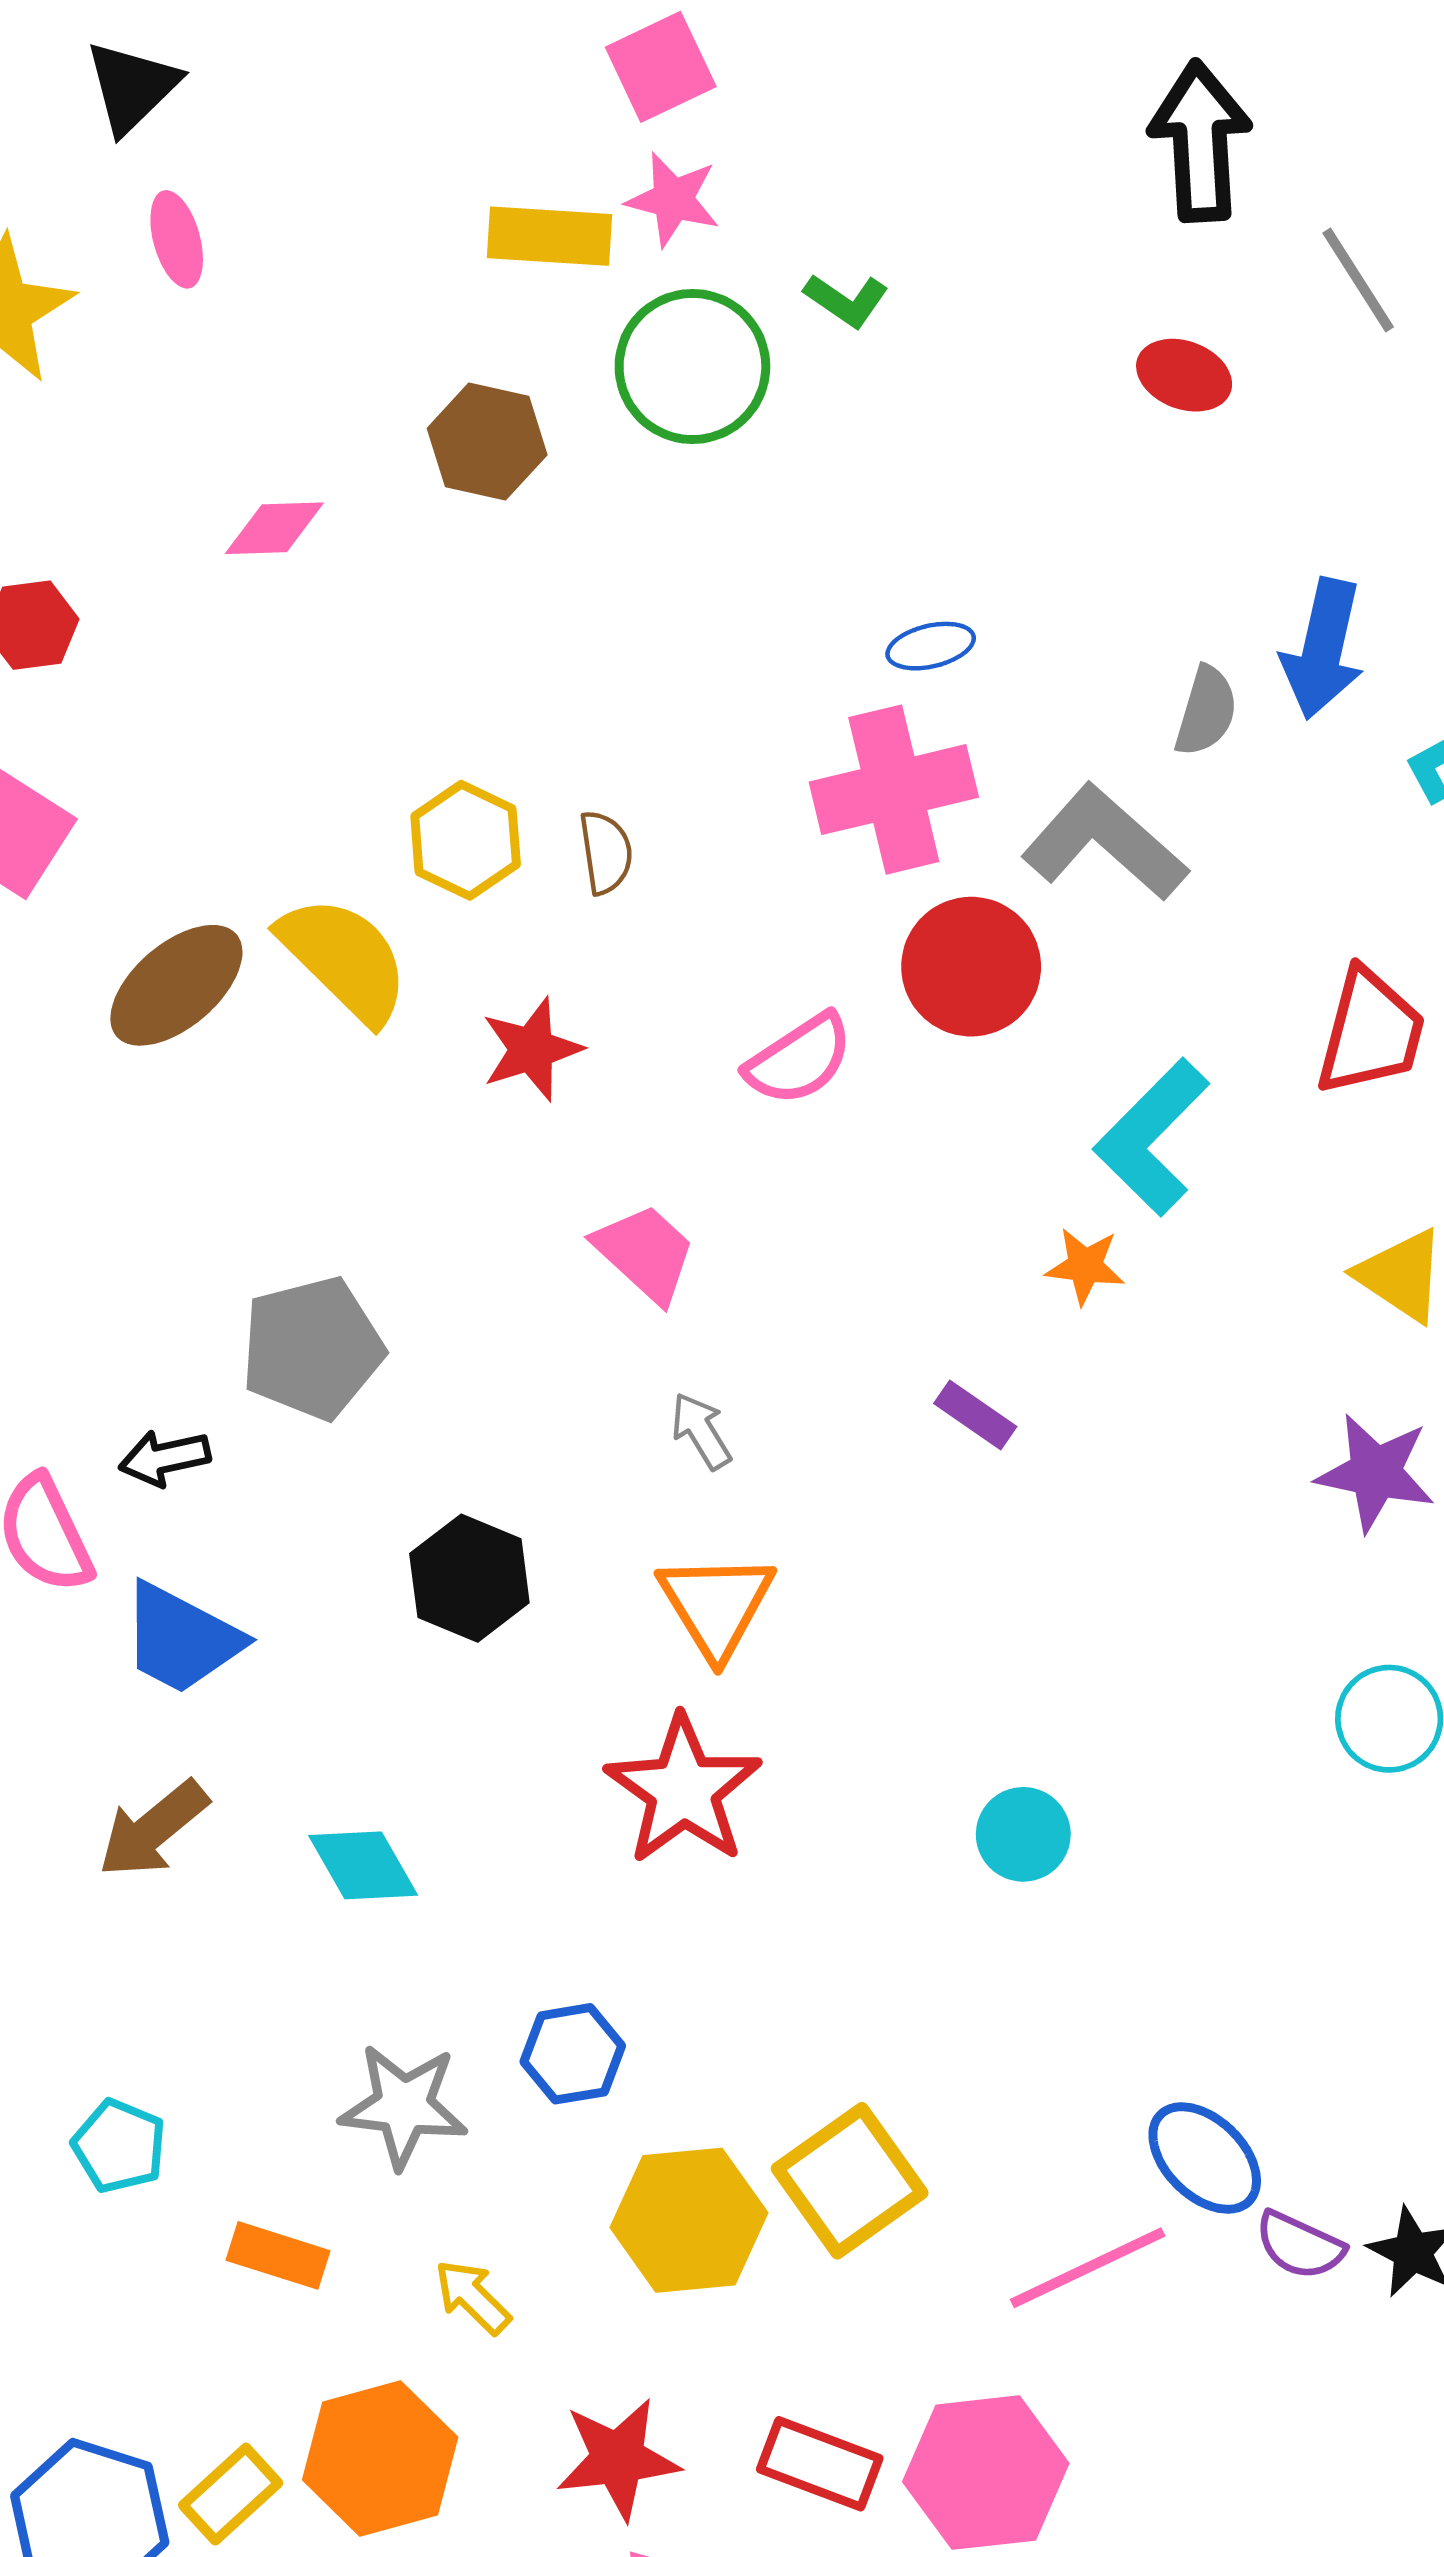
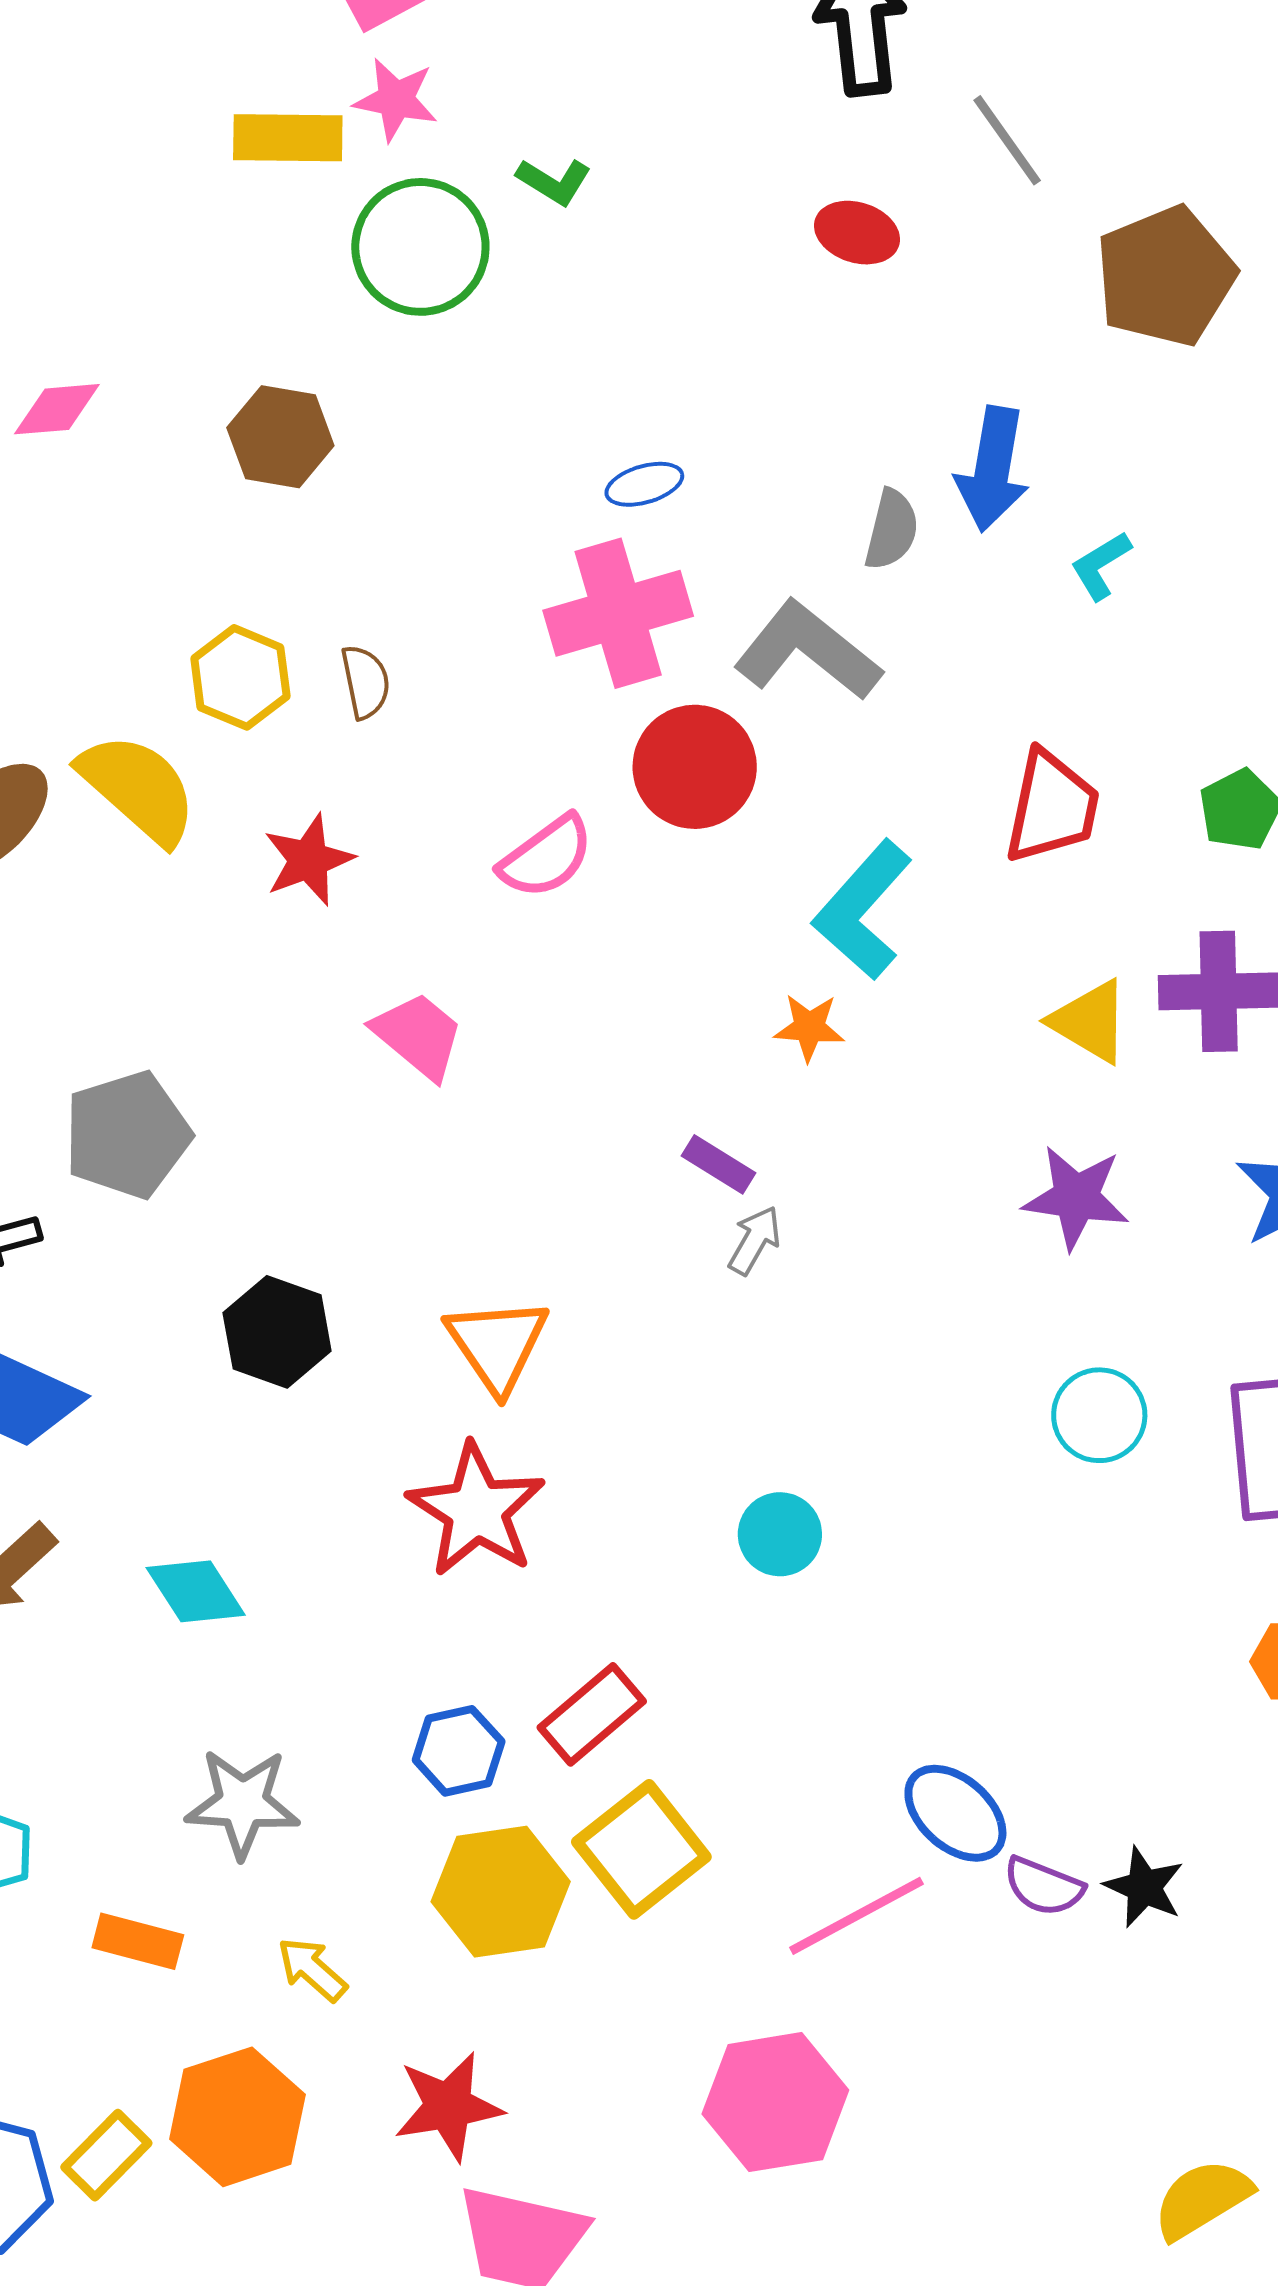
brown hexagon: (487, 442) -> (280, 437), moved
gray arrow: (701, 1431) -> (755, 1240), moved, turned 64
blue hexagon: (573, 2054) -> (459, 1751), moved
red rectangle: (820, 2464) -> (592, 1714), moved, turned -58

